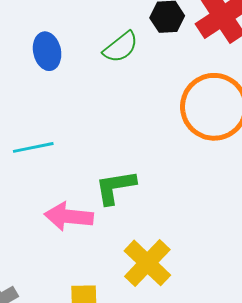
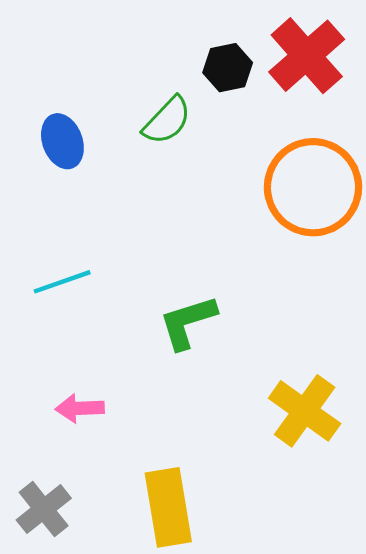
pink arrow: (69, 216) -> (80, 408), moved, size x0.7
yellow cross: (147, 263) -> (305, 411), moved

